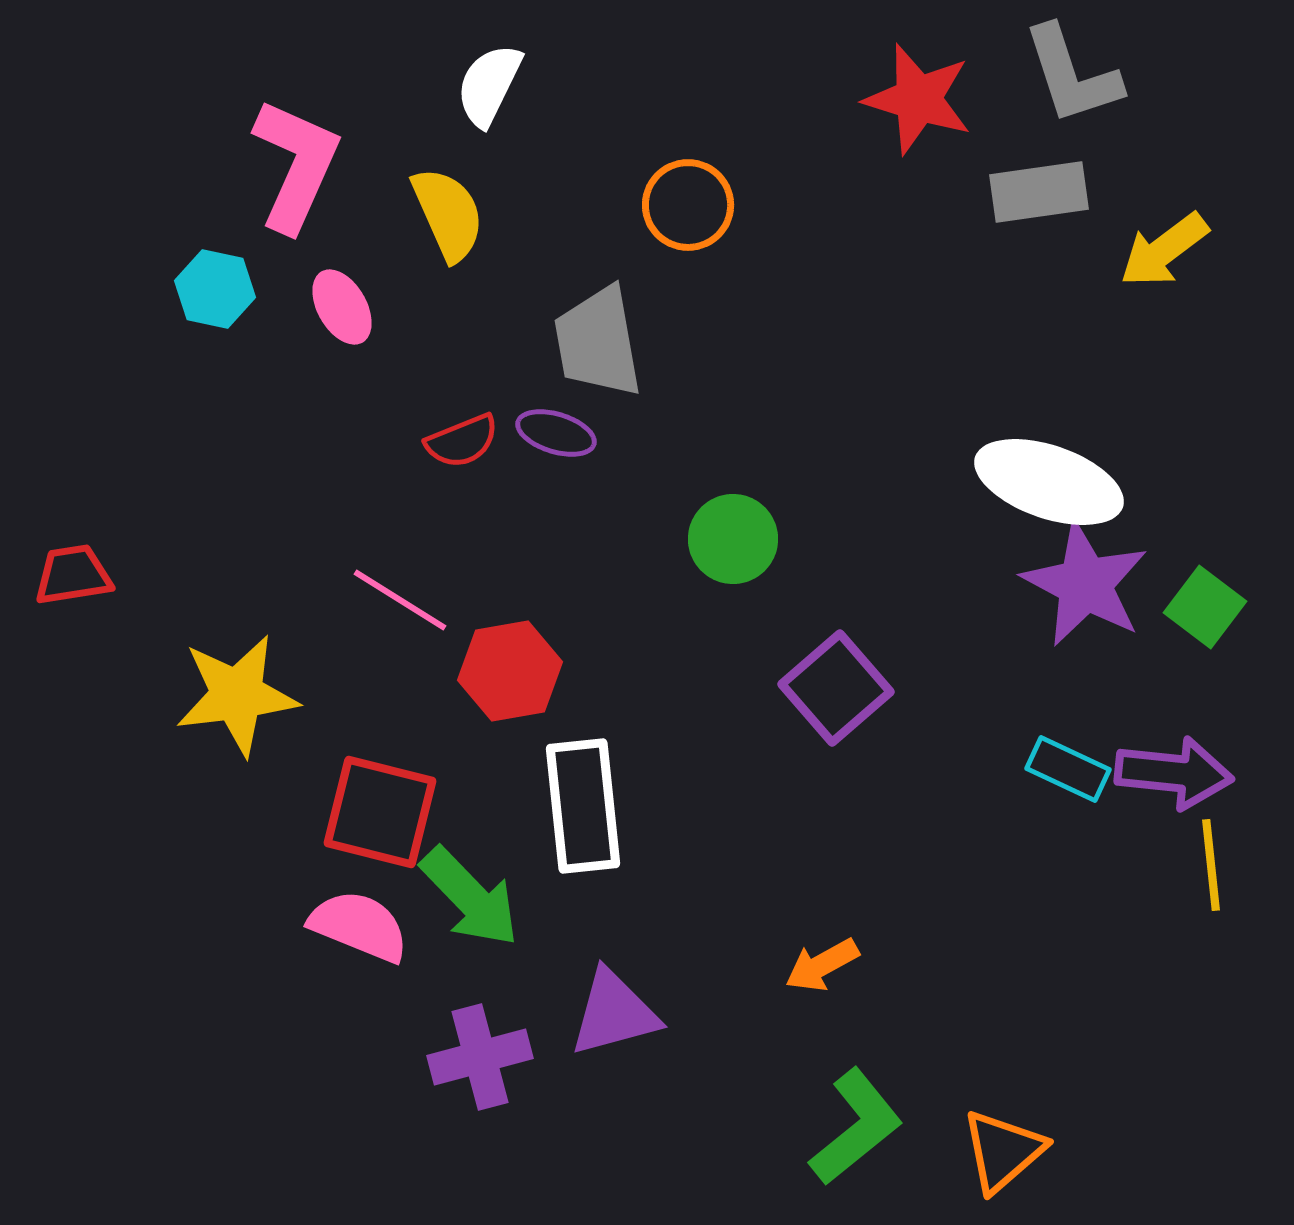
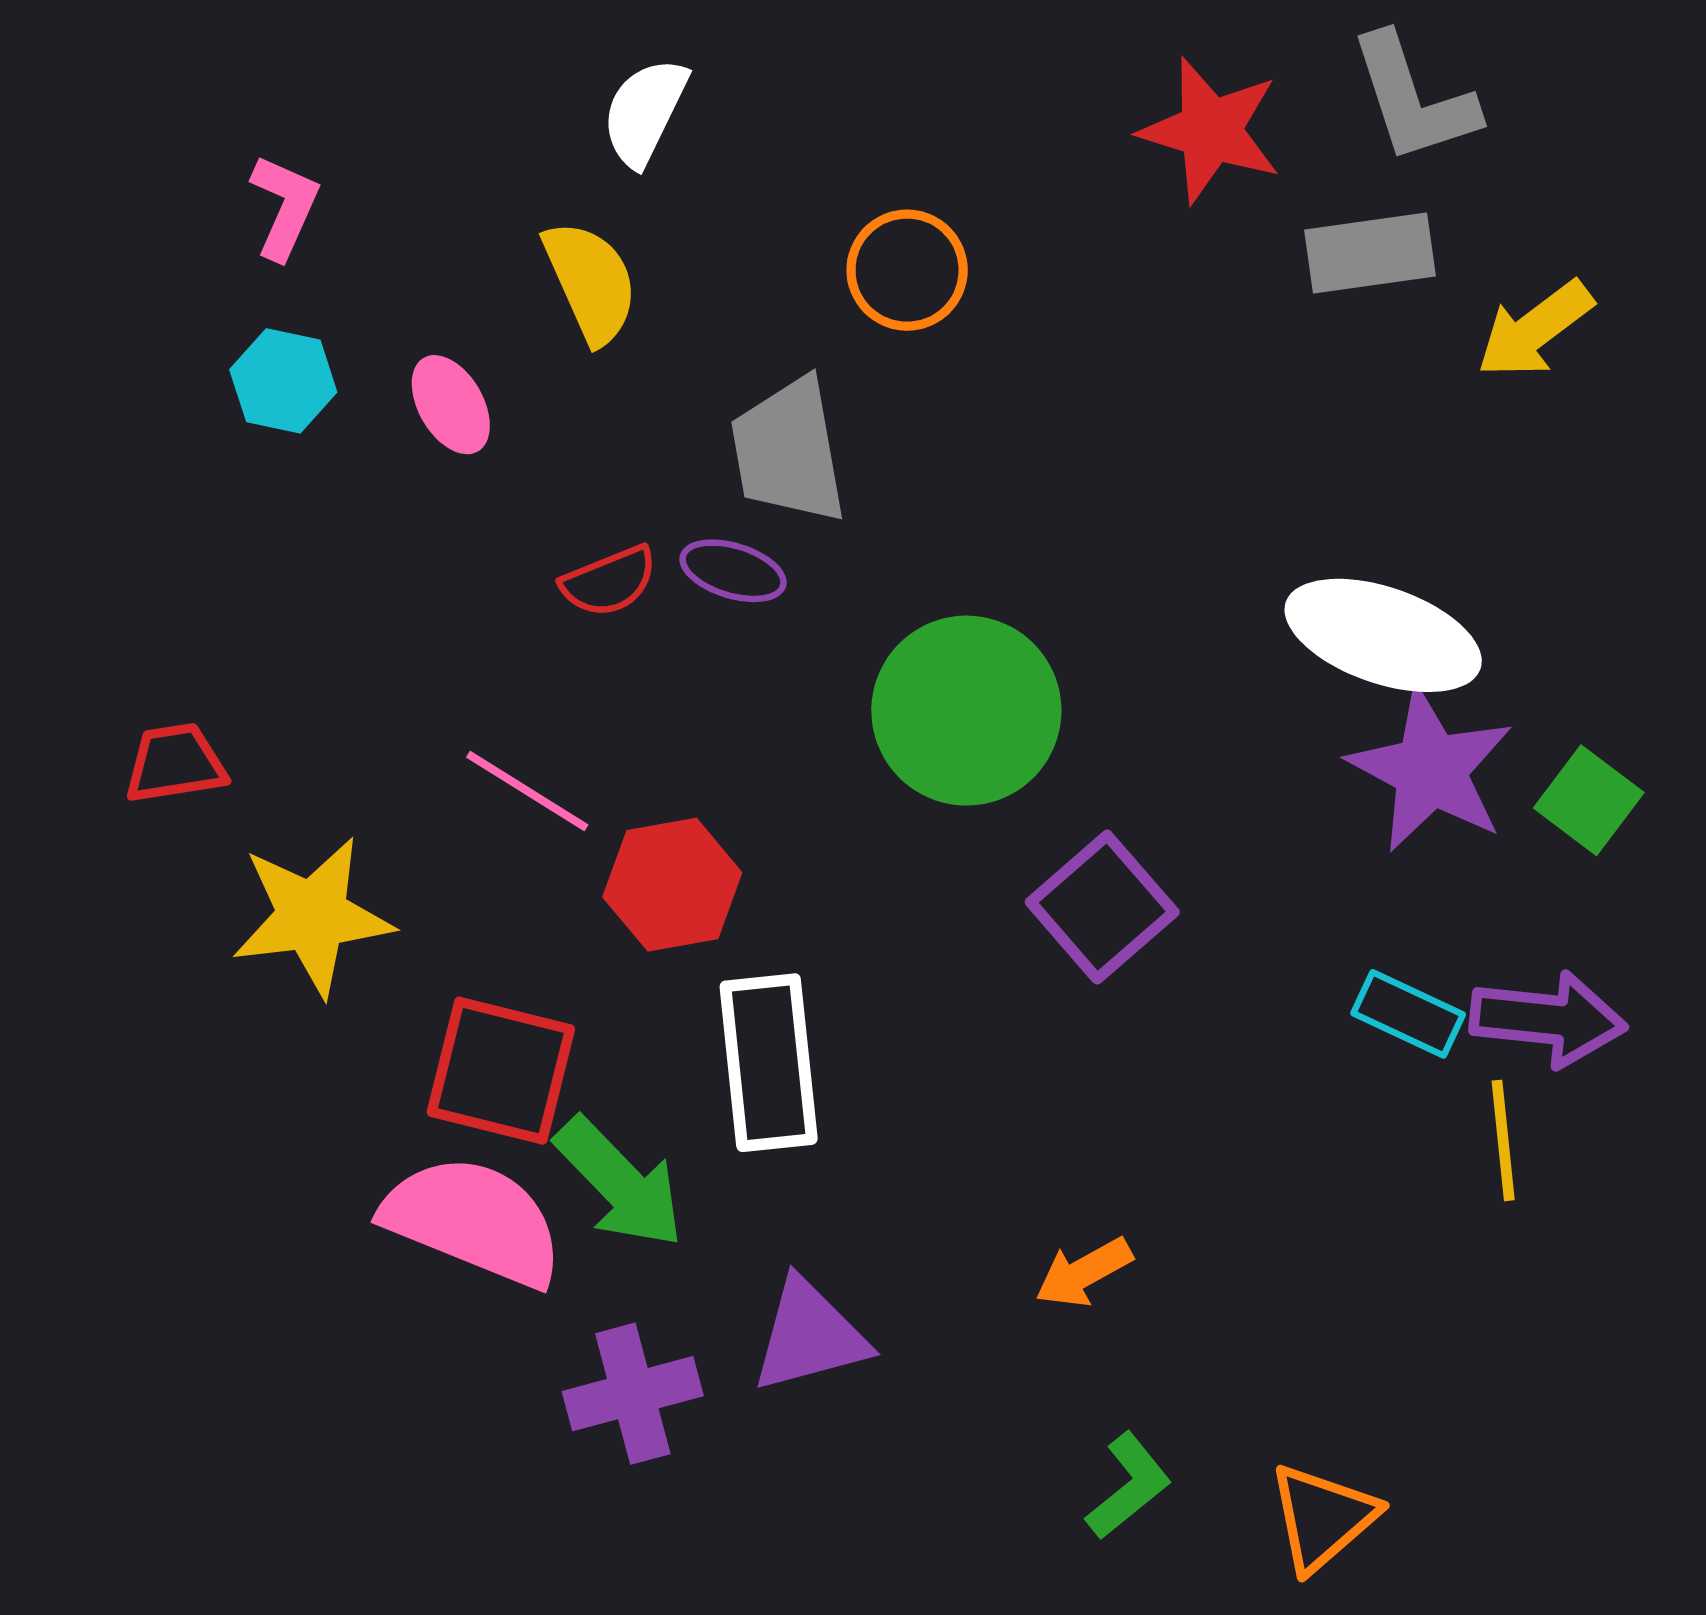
pink L-shape: (296, 165) -> (285, 207), moved, size x0.6
green circle: (733, 539) -> (966, 711), size x1.6
red trapezoid: (73, 575) -> (175, 763), moved
yellow line: (1211, 865) -> (1503, 1140), moved
pink semicircle: (359, 926) -> (473, 1221), size x1.4
green L-shape: (856, 1127) -> (1129, 1486), size x0.7

